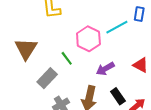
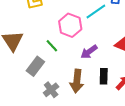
black rectangle: (118, 96) -> (104, 76), turned 42

